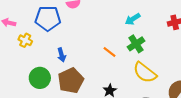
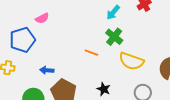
cyan arrow: (133, 19) -> (113, 13), moved
blue arrow: (62, 55) -> (47, 70), turned 128

